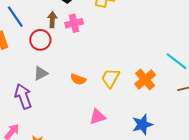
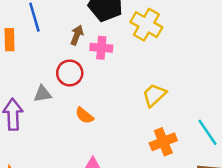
red circle: (40, 40) -> (70, 73), moved
yellow trapezoid: (110, 78) -> (154, 95), moved

